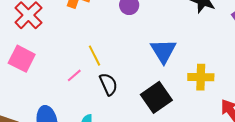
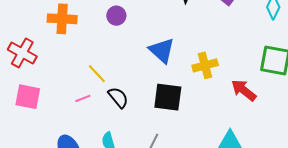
pink line: (74, 75) -> (83, 98), turned 35
black square: (156, 97) -> (168, 97), turned -32

